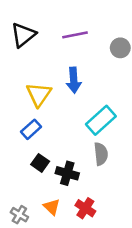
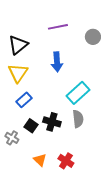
black triangle: (23, 35) -> (18, 45), moved
yellow triangle: (39, 94) -> (18, 73), moved
black cross: (67, 173) -> (52, 122), moved
gray cross: (19, 215) -> (12, 138), moved

